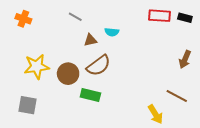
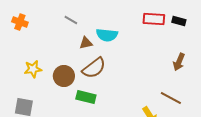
cyan semicircle: (112, 32) -> (107, 35), size x1.5
yellow star: (37, 67) -> (33, 69), size x0.7

